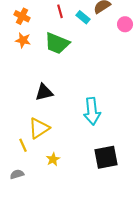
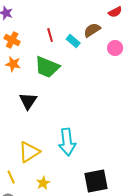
black triangle: (44, 92) -> (28, 101), moved, turned -42
cyan arrow: (92, 111) -> (67, 142), moved
yellow line: (23, 145) -> (11, 177), moved

